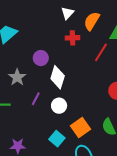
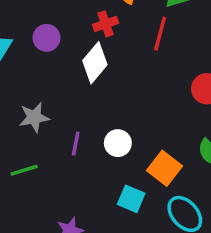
purple circle: (41, 58) -> (46, 38), moved
gray star: (17, 77) -> (34, 117), turned -30
white diamond: (58, 77) -> (95, 63), moved, turned 40

